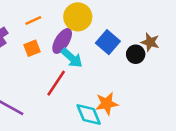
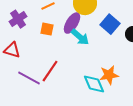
orange square: (32, 48) -> (47, 29), turned 32
red line: (56, 83) -> (50, 71), moved

